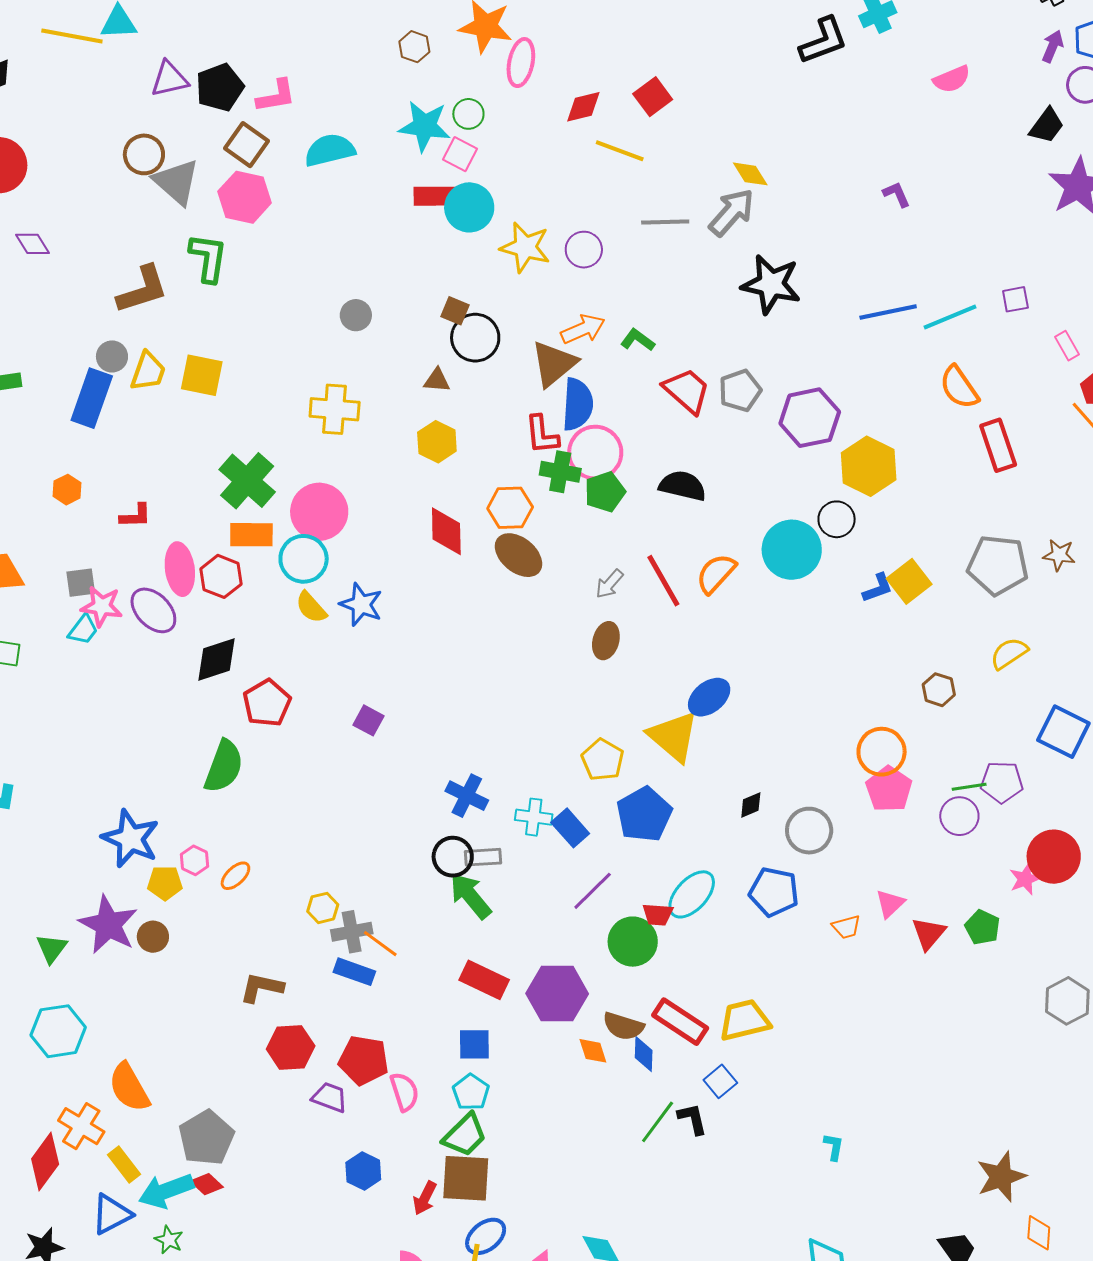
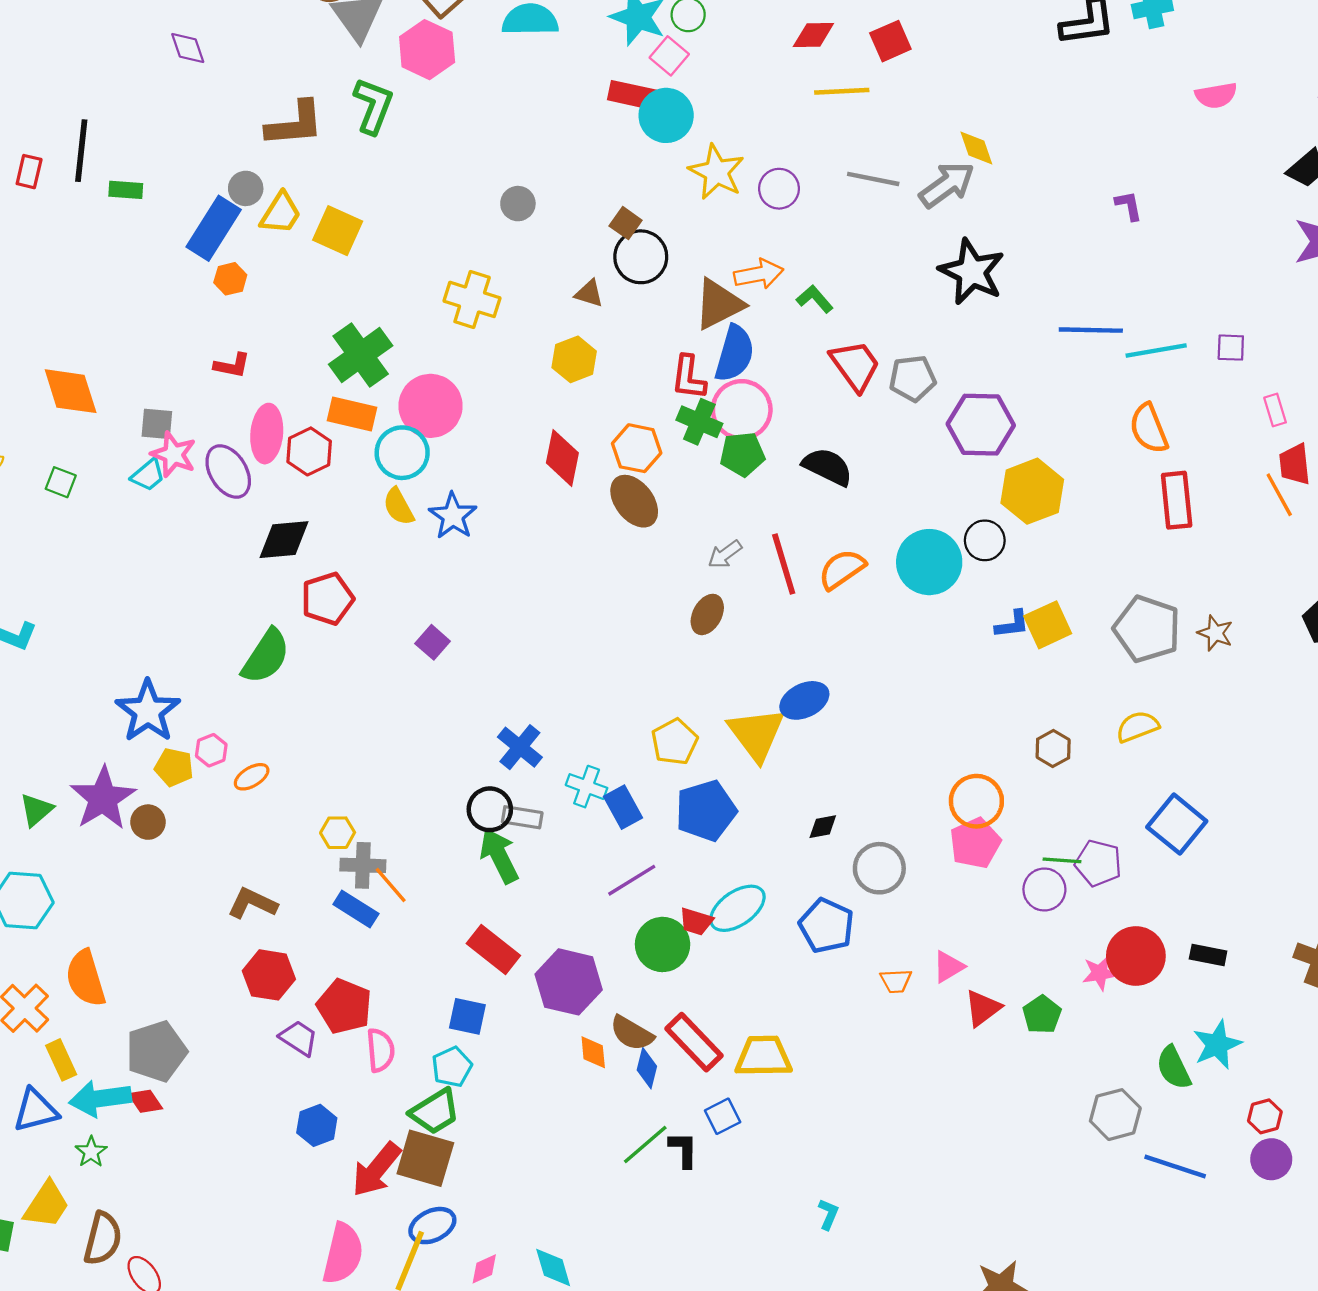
yellow line: (620, 151) -> (842, 91), turned -36
orange hexagon: (67, 490) -> (230, 279), moved
red arrow: (425, 1198) -> (376, 1170), size x1.6

